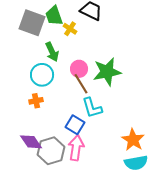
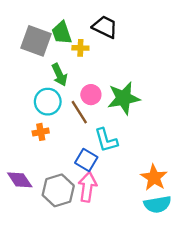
yellow cross: (70, 29) -> (80, 48), turned -32
brown line: (81, 84) -> (79, 112), moved
purple diamond: (31, 142) -> (20, 180), moved

